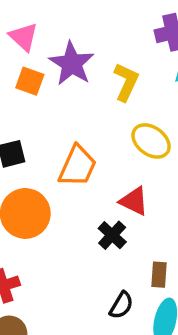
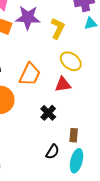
purple star: (72, 64) -> (28, 18), turned -30
red triangle: (134, 201) -> (63, 84), moved, turned -36

